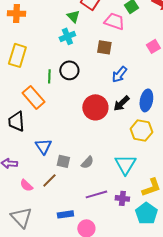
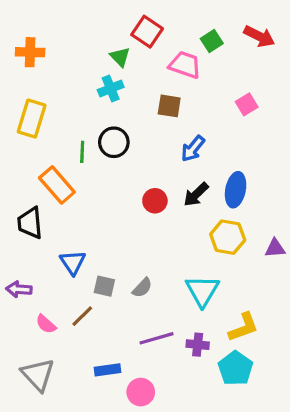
red circle: (95, 107) -> (155, 201), size x0.6

